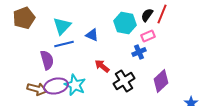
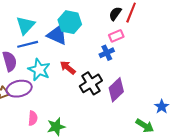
cyan hexagon: (125, 23) -> (70, 22), moved
blue triangle: (92, 35) -> (57, 35), size x1.5
purple diamond: (161, 81) -> (116, 90), moved
cyan star: (75, 85) -> (39, 70), moved

